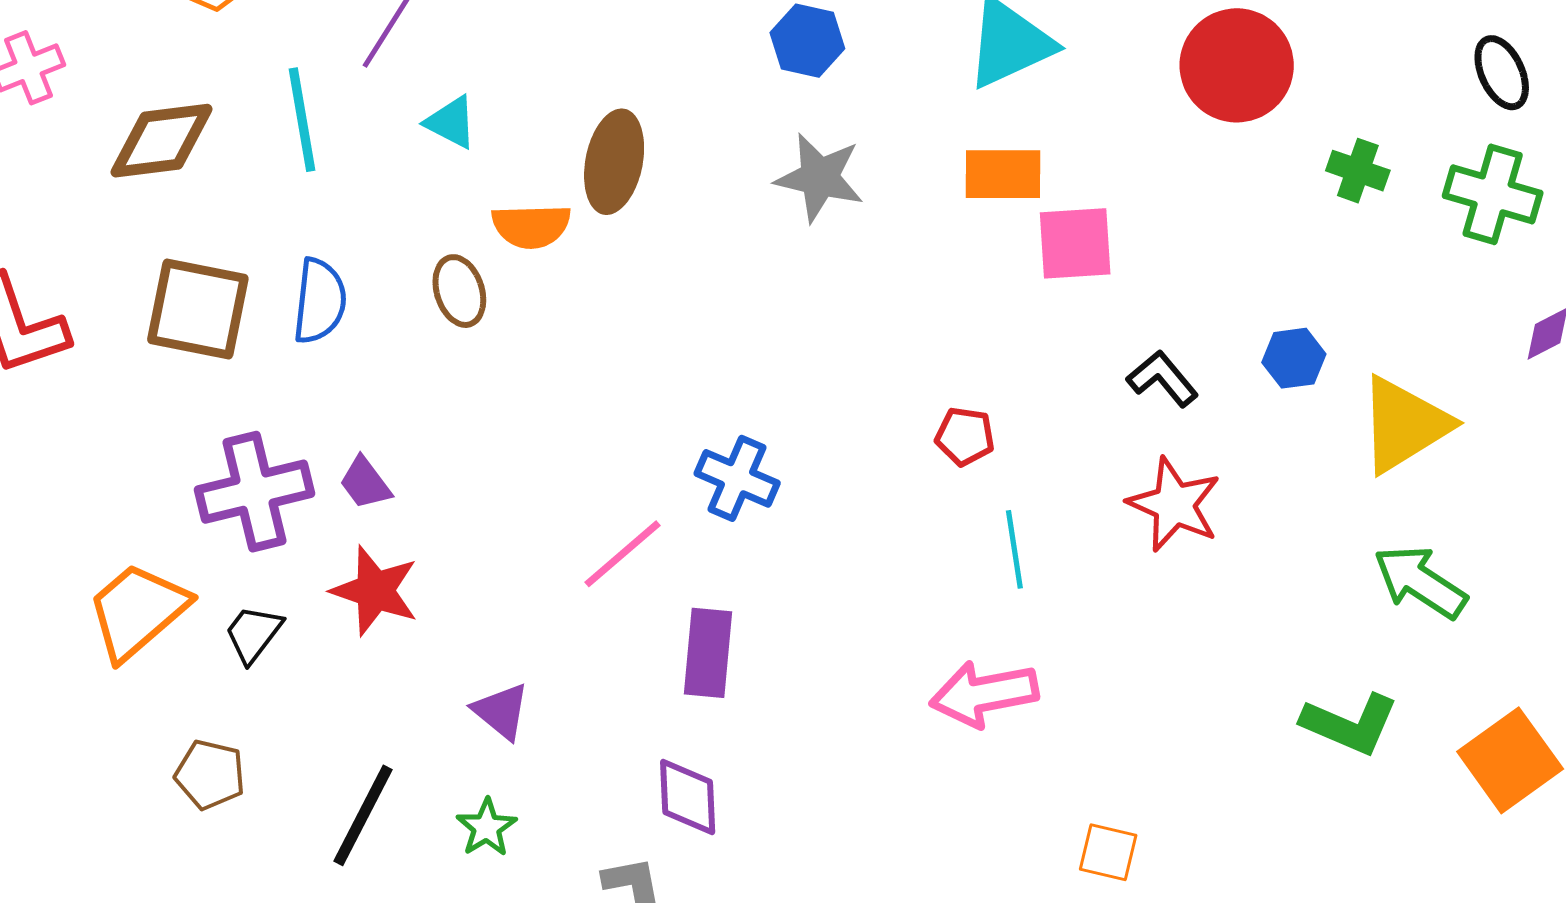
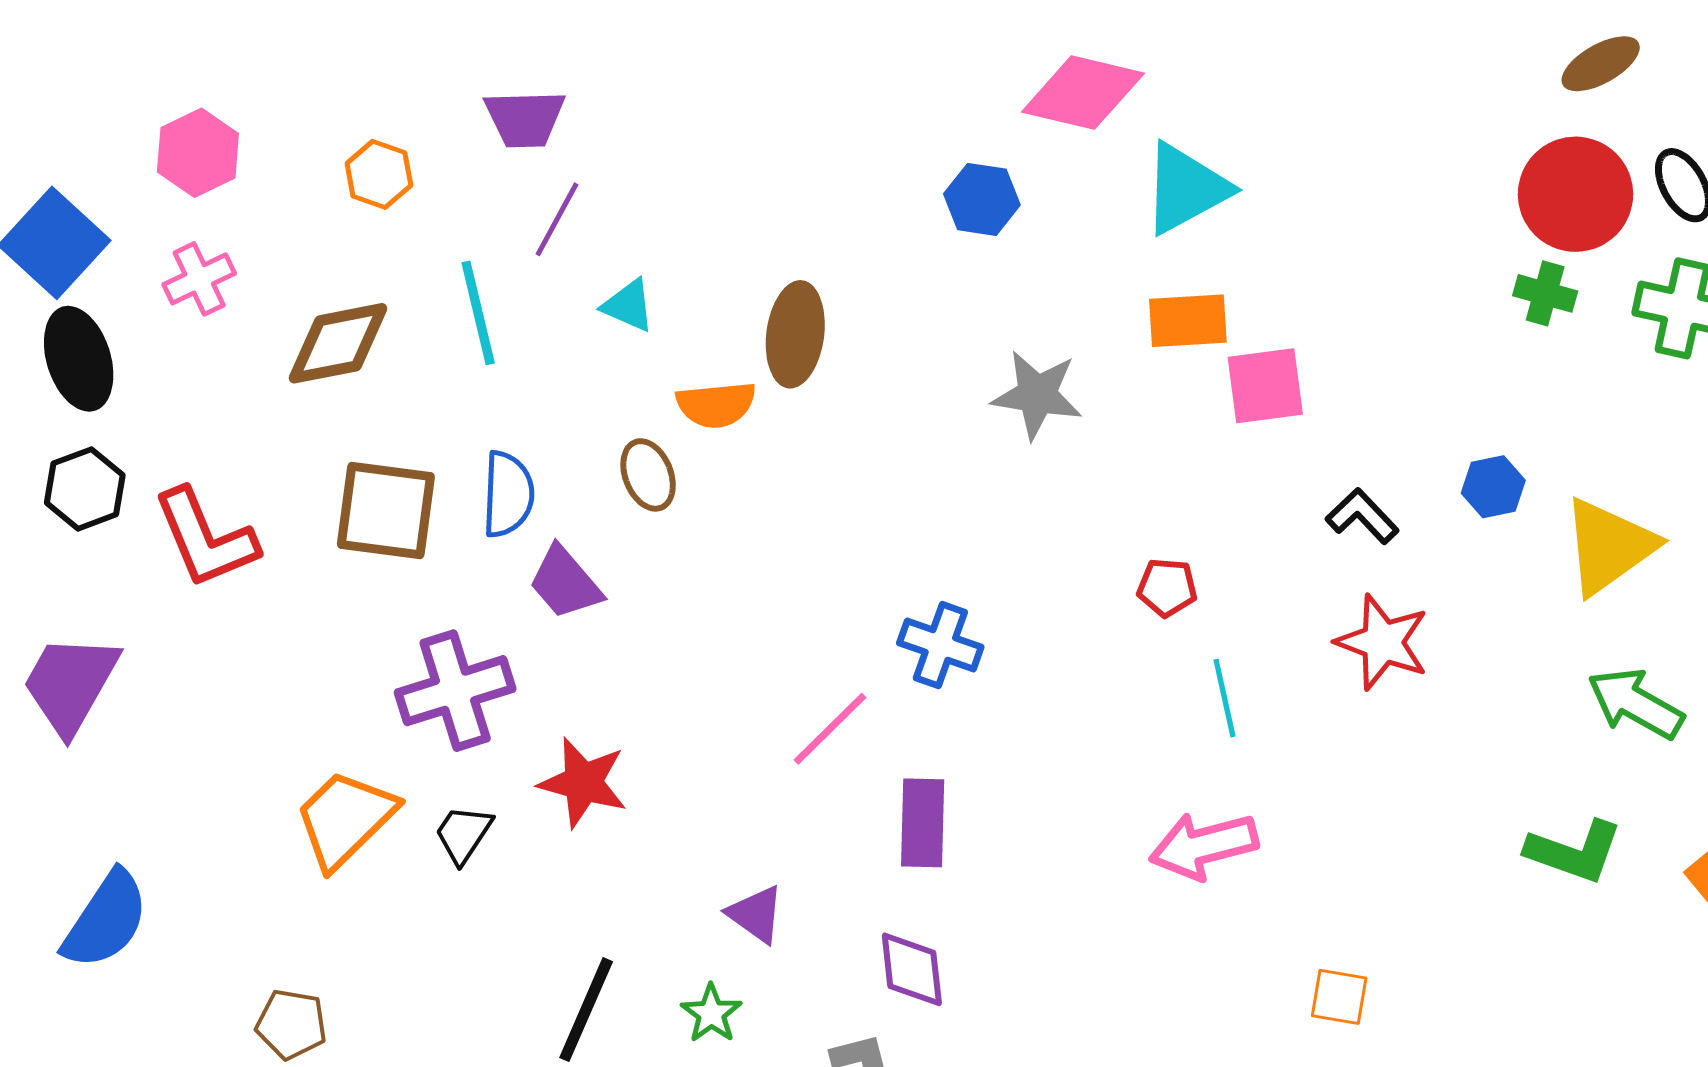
red circle: (1237, 65) -> (1575, 194), moved
gray star: (819, 178) -> (1037, 395), moved
purple trapezoid: (365, 483) -> (565, 583), moved, size x1.4
purple triangle: (501, 711) -> (756, 914), moved
brown pentagon: (210, 774) -> (291, 1024), moved

